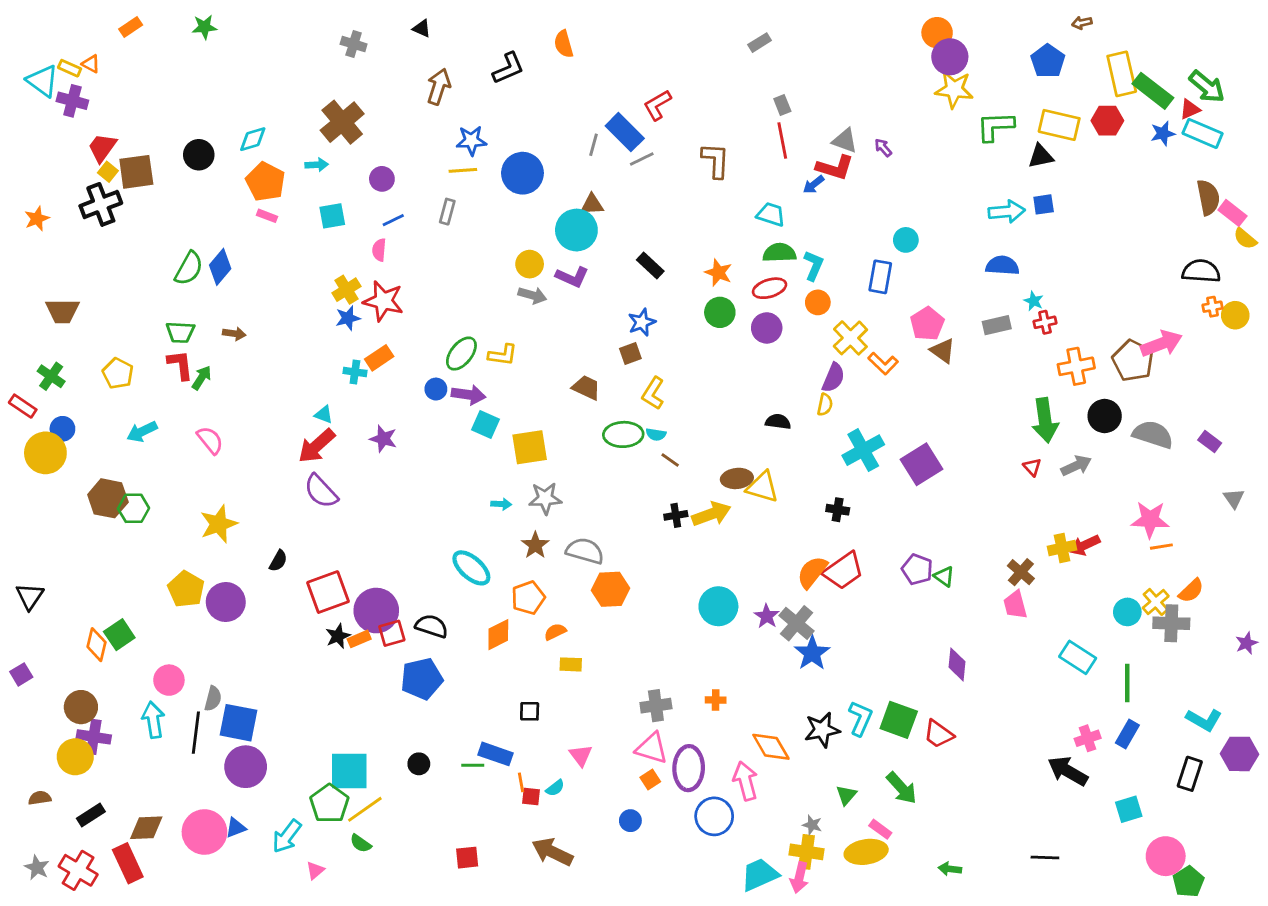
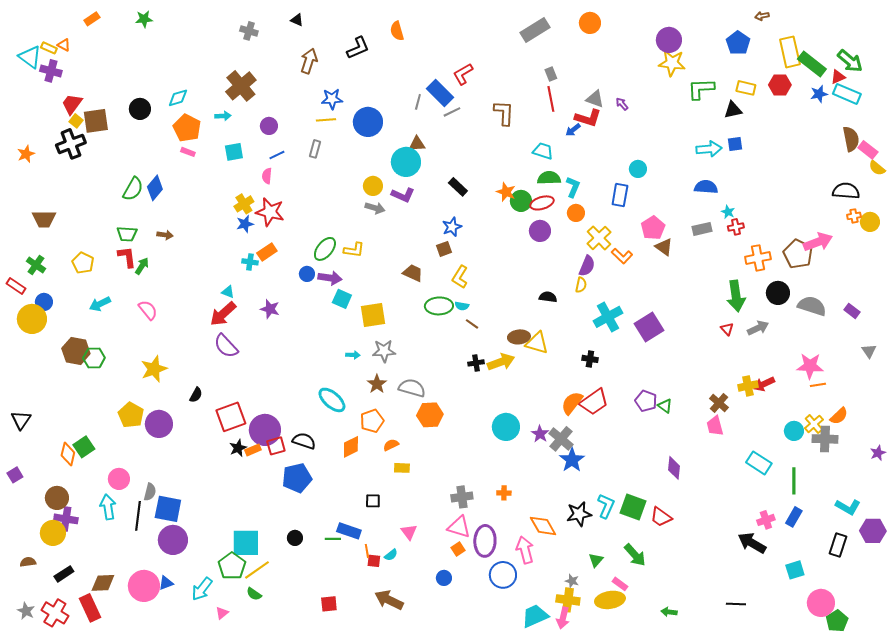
orange circle: (937, 33) -> (590, 23), moved
gray rectangle: (760, 43) -> (535, 30), size x1.8
yellow rectangle: (1059, 125) -> (746, 88), size x0.7
green circle: (720, 312) -> (521, 201), moved

